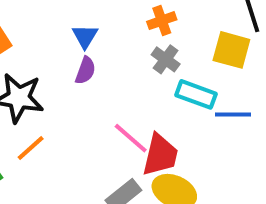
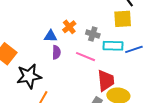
orange cross: (162, 21) -> (69, 27), moved
blue triangle: (85, 36) -> (51, 36), turned -40
pink line: (131, 138) -> (85, 57), moved

